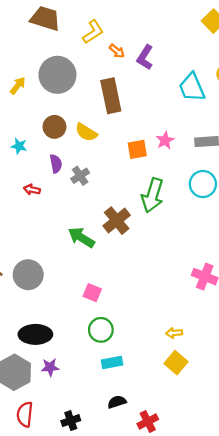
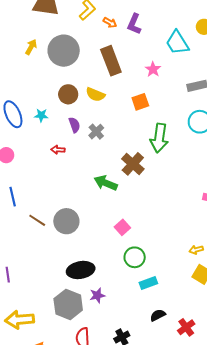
yellow arrow: (18, 86) -> (31, 47), moved
pink star: (165, 140) -> (153, 69), moved
pink square: (92, 293) -> (122, 227), turned 35

